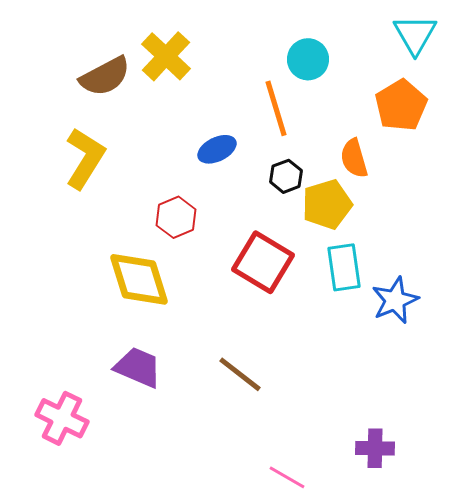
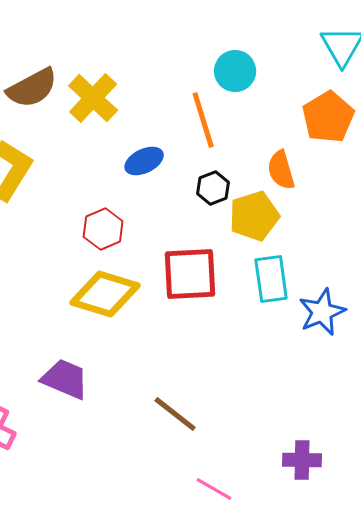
yellow cross: (166, 56) -> (93, 98), moved
red square: (263, 262) -> (190, 274), turned -34
yellow diamond: (139, 279) -> (105, 294), moved, turned -56
brown line: (240, 374) -> (175, 414), moved

